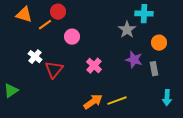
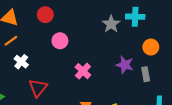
orange line: (45, 25) -> (11, 41), moved
gray star: (127, 30) -> (111, 24), moved
red triangle: (54, 70) -> (38, 88), moved

